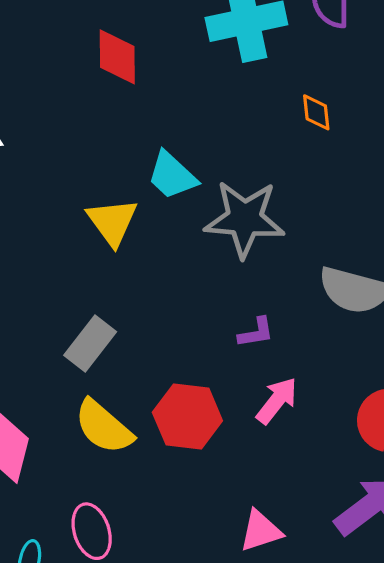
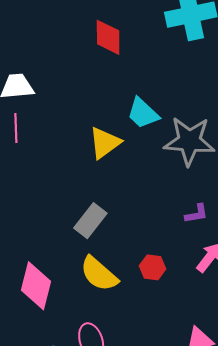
yellow triangle: (112, 222) -> (105, 143), turned 30
red hexagon: (187, 416) -> (153, 267), size x0.6

